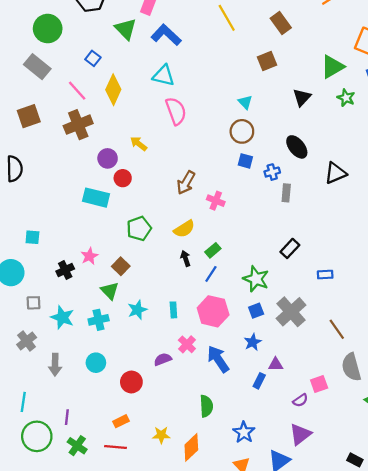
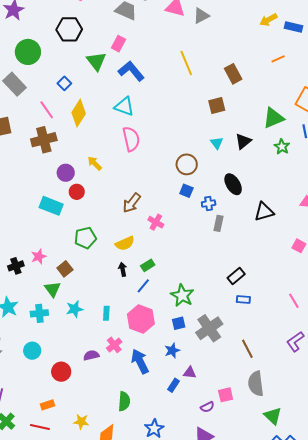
cyan triangle: (245, 102) -> (217, 143), moved
black rectangle: (290, 248) -> (236, 276), moved

